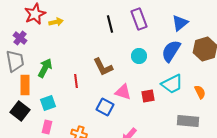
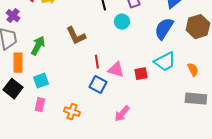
cyan circle: (139, 56) -> (122, 22), moved
brown L-shape: (103, 67) -> (76, 36), moved
red line: (76, 81) -> (97, 62), moved
gray rectangle: (188, 121) -> (196, 99), moved

